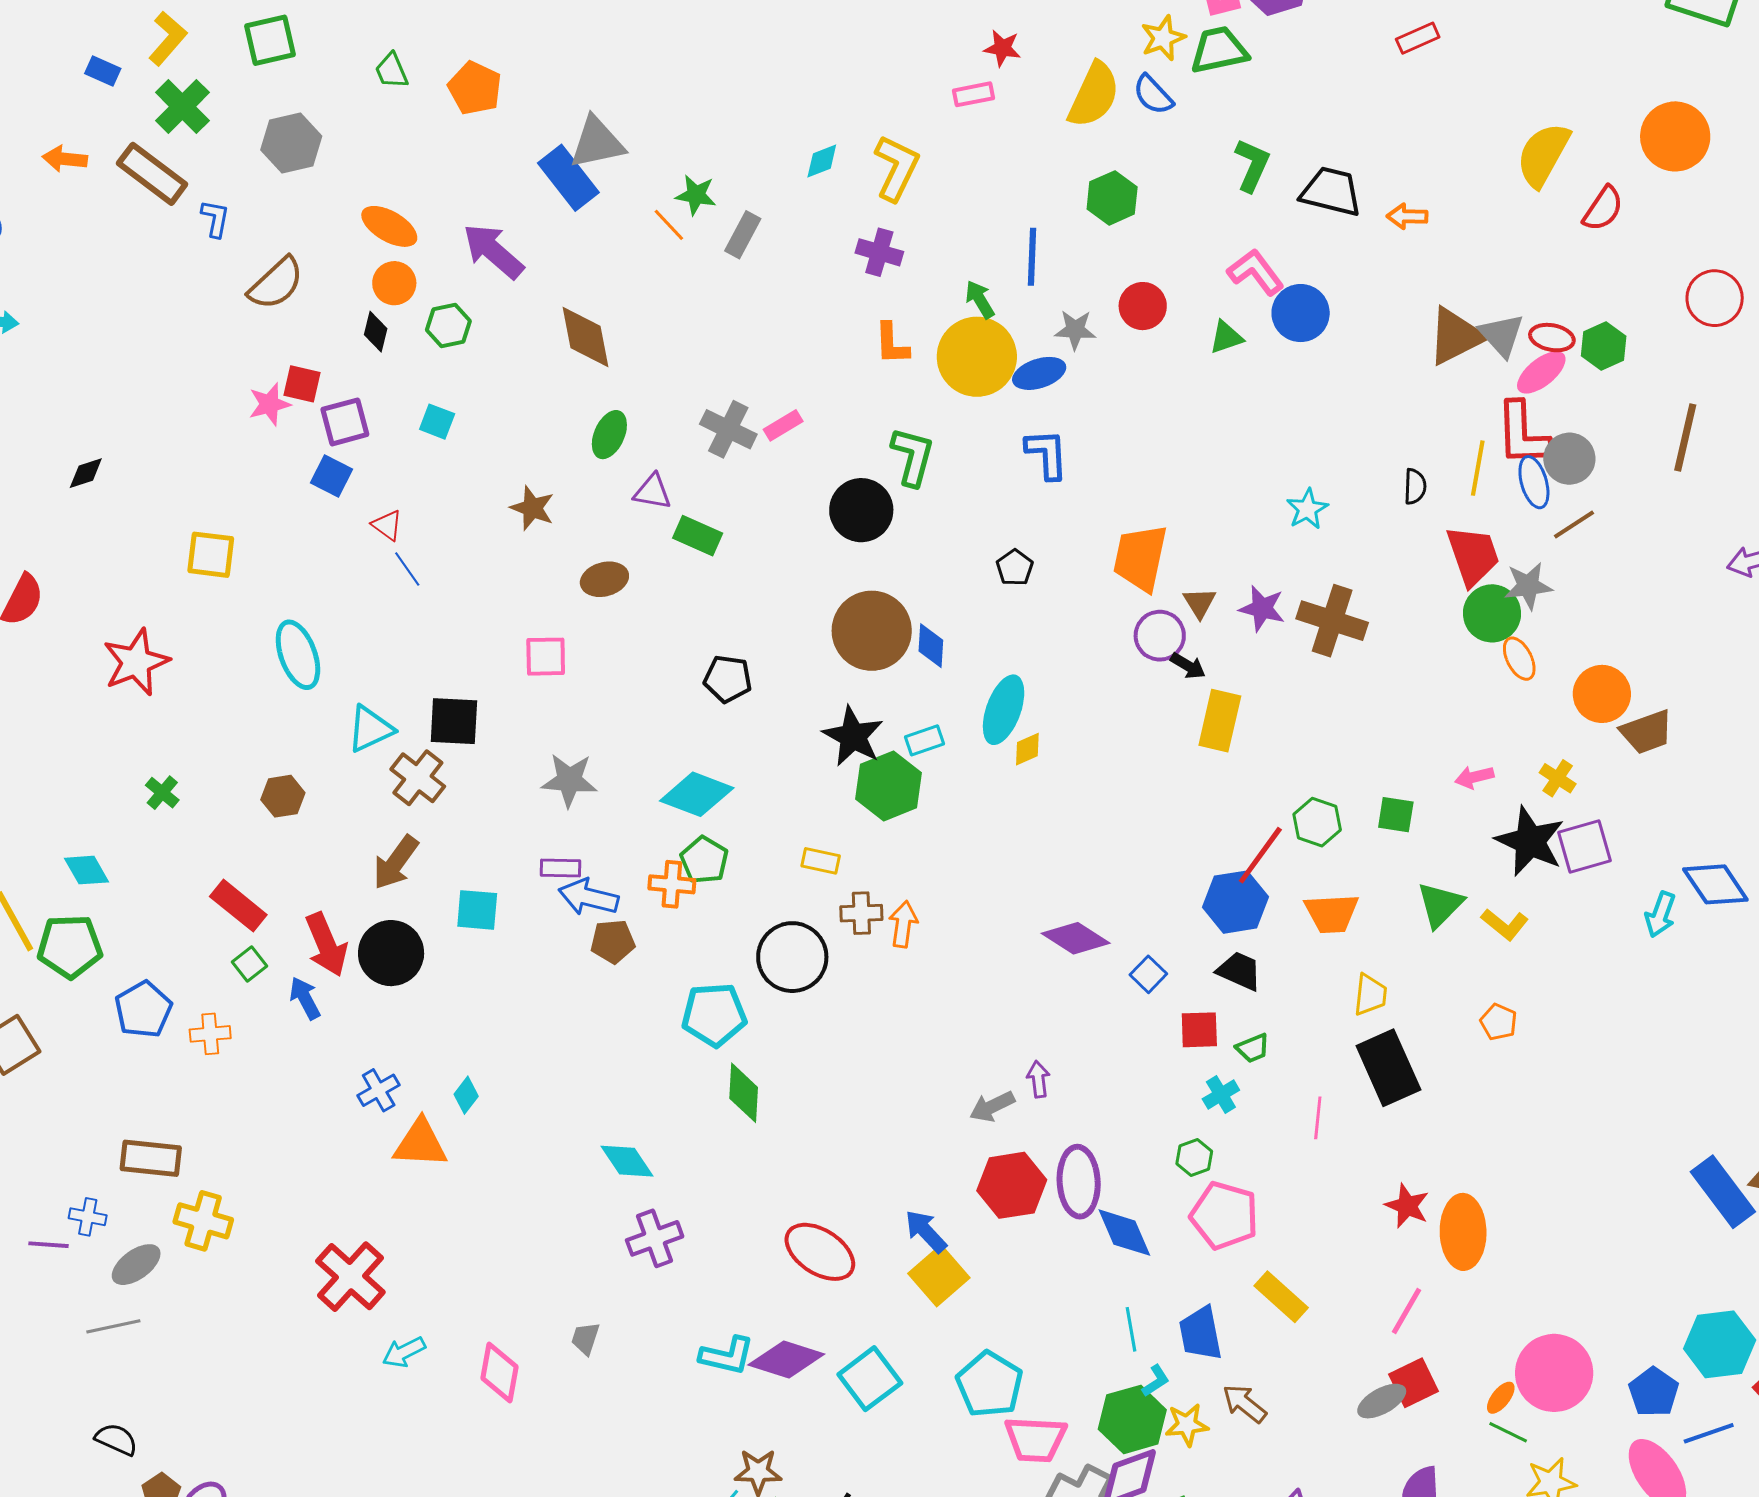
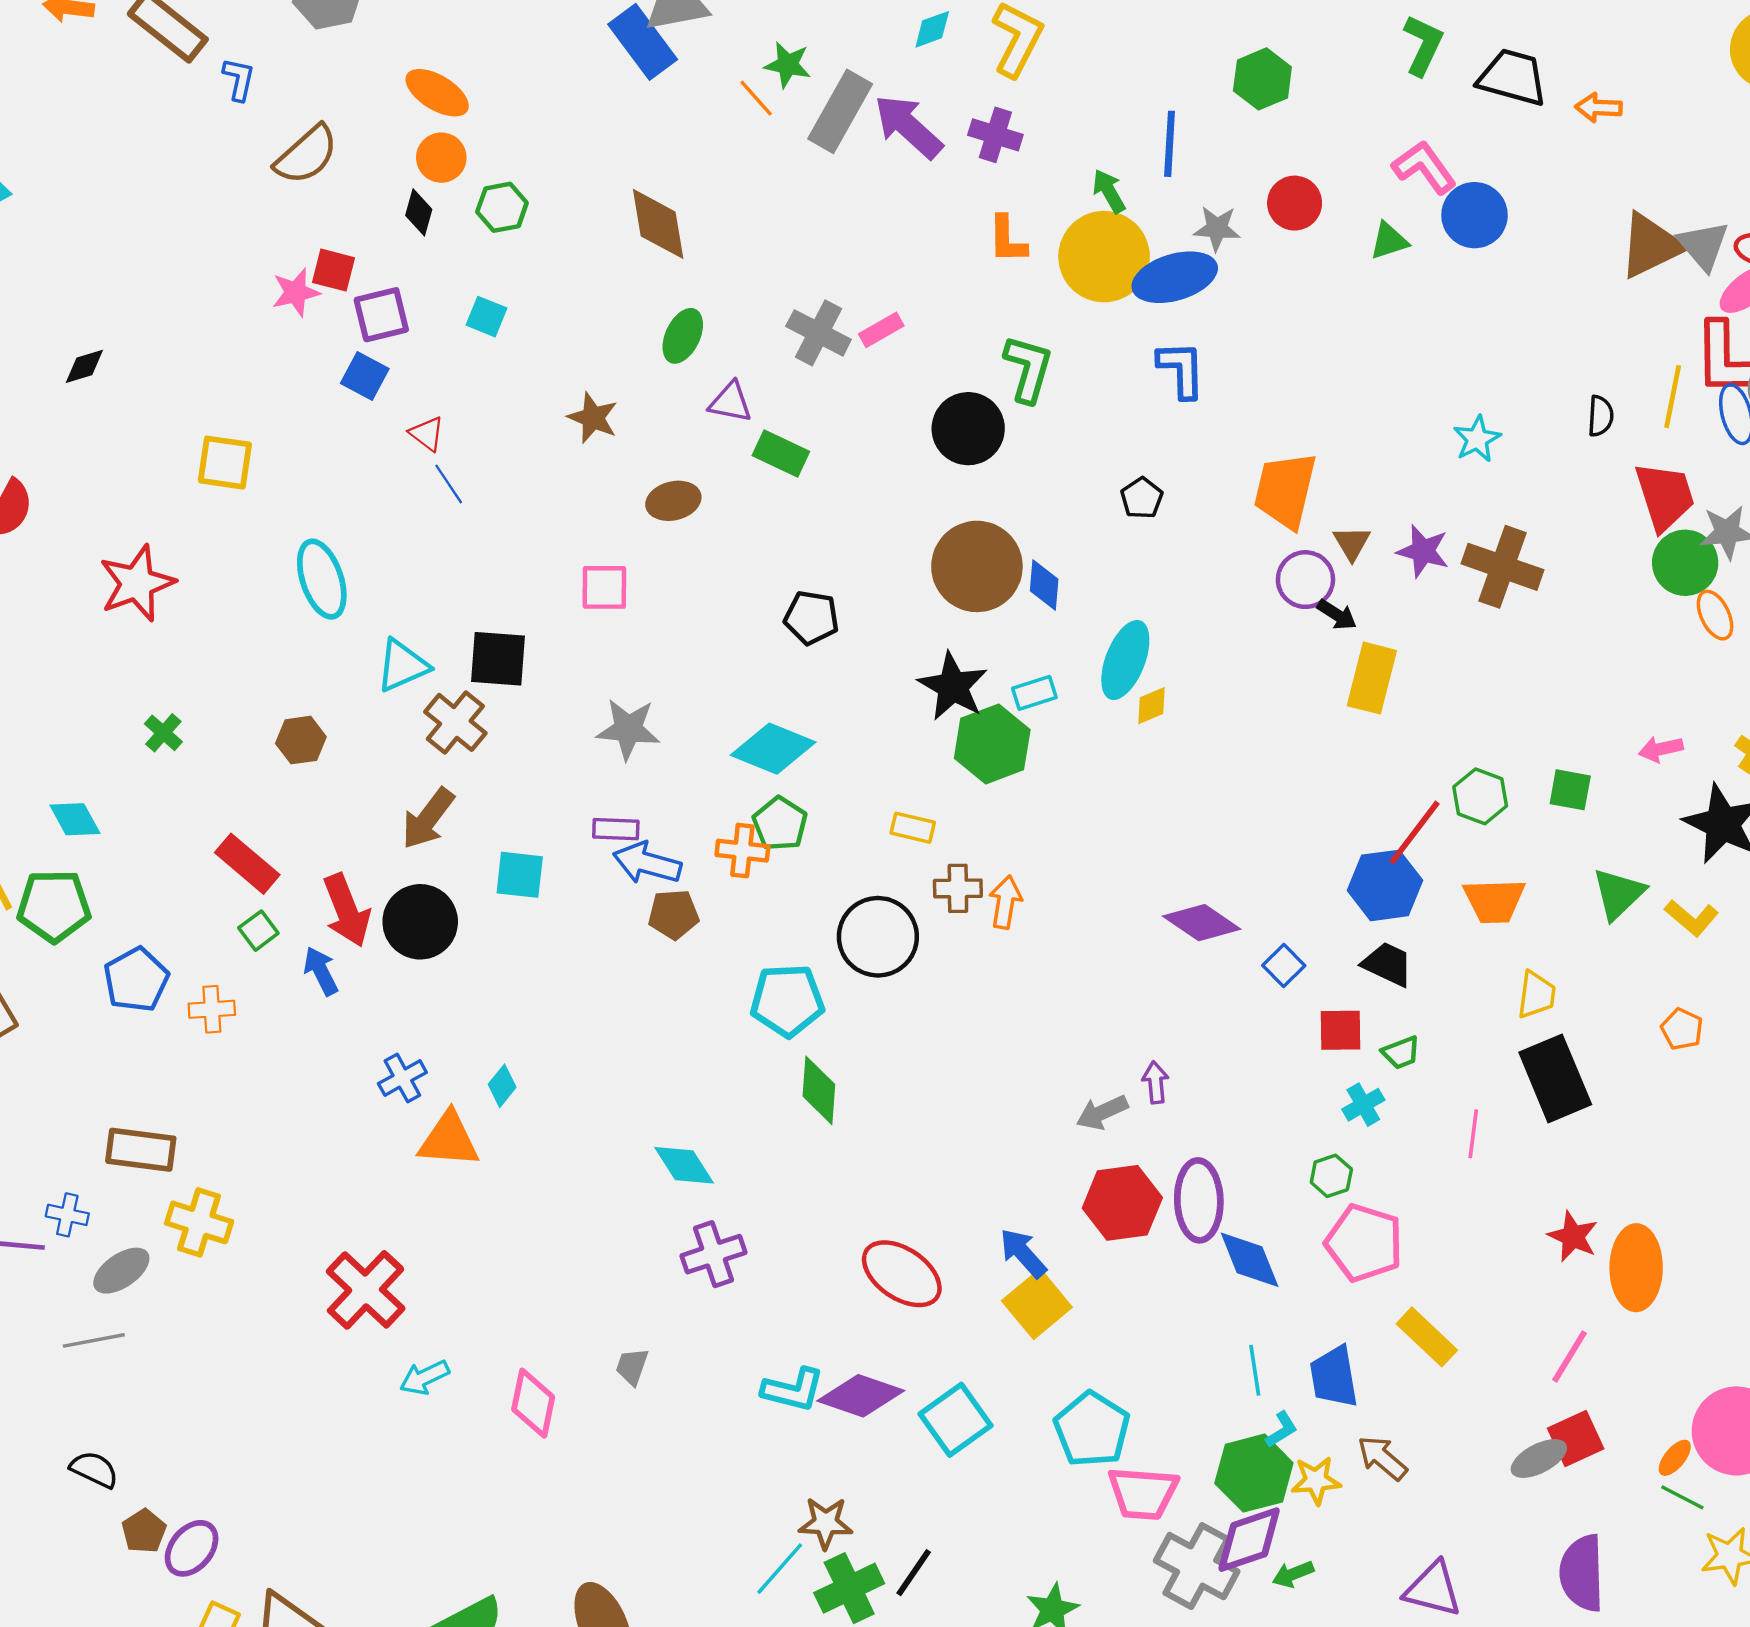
gray rectangle: (743, 235) -> (840, 111), size x1.5
purple arrow: (493, 251) -> (908, 126), moved
blue ellipse: (1039, 373) -> (1175, 277), size x1.4

